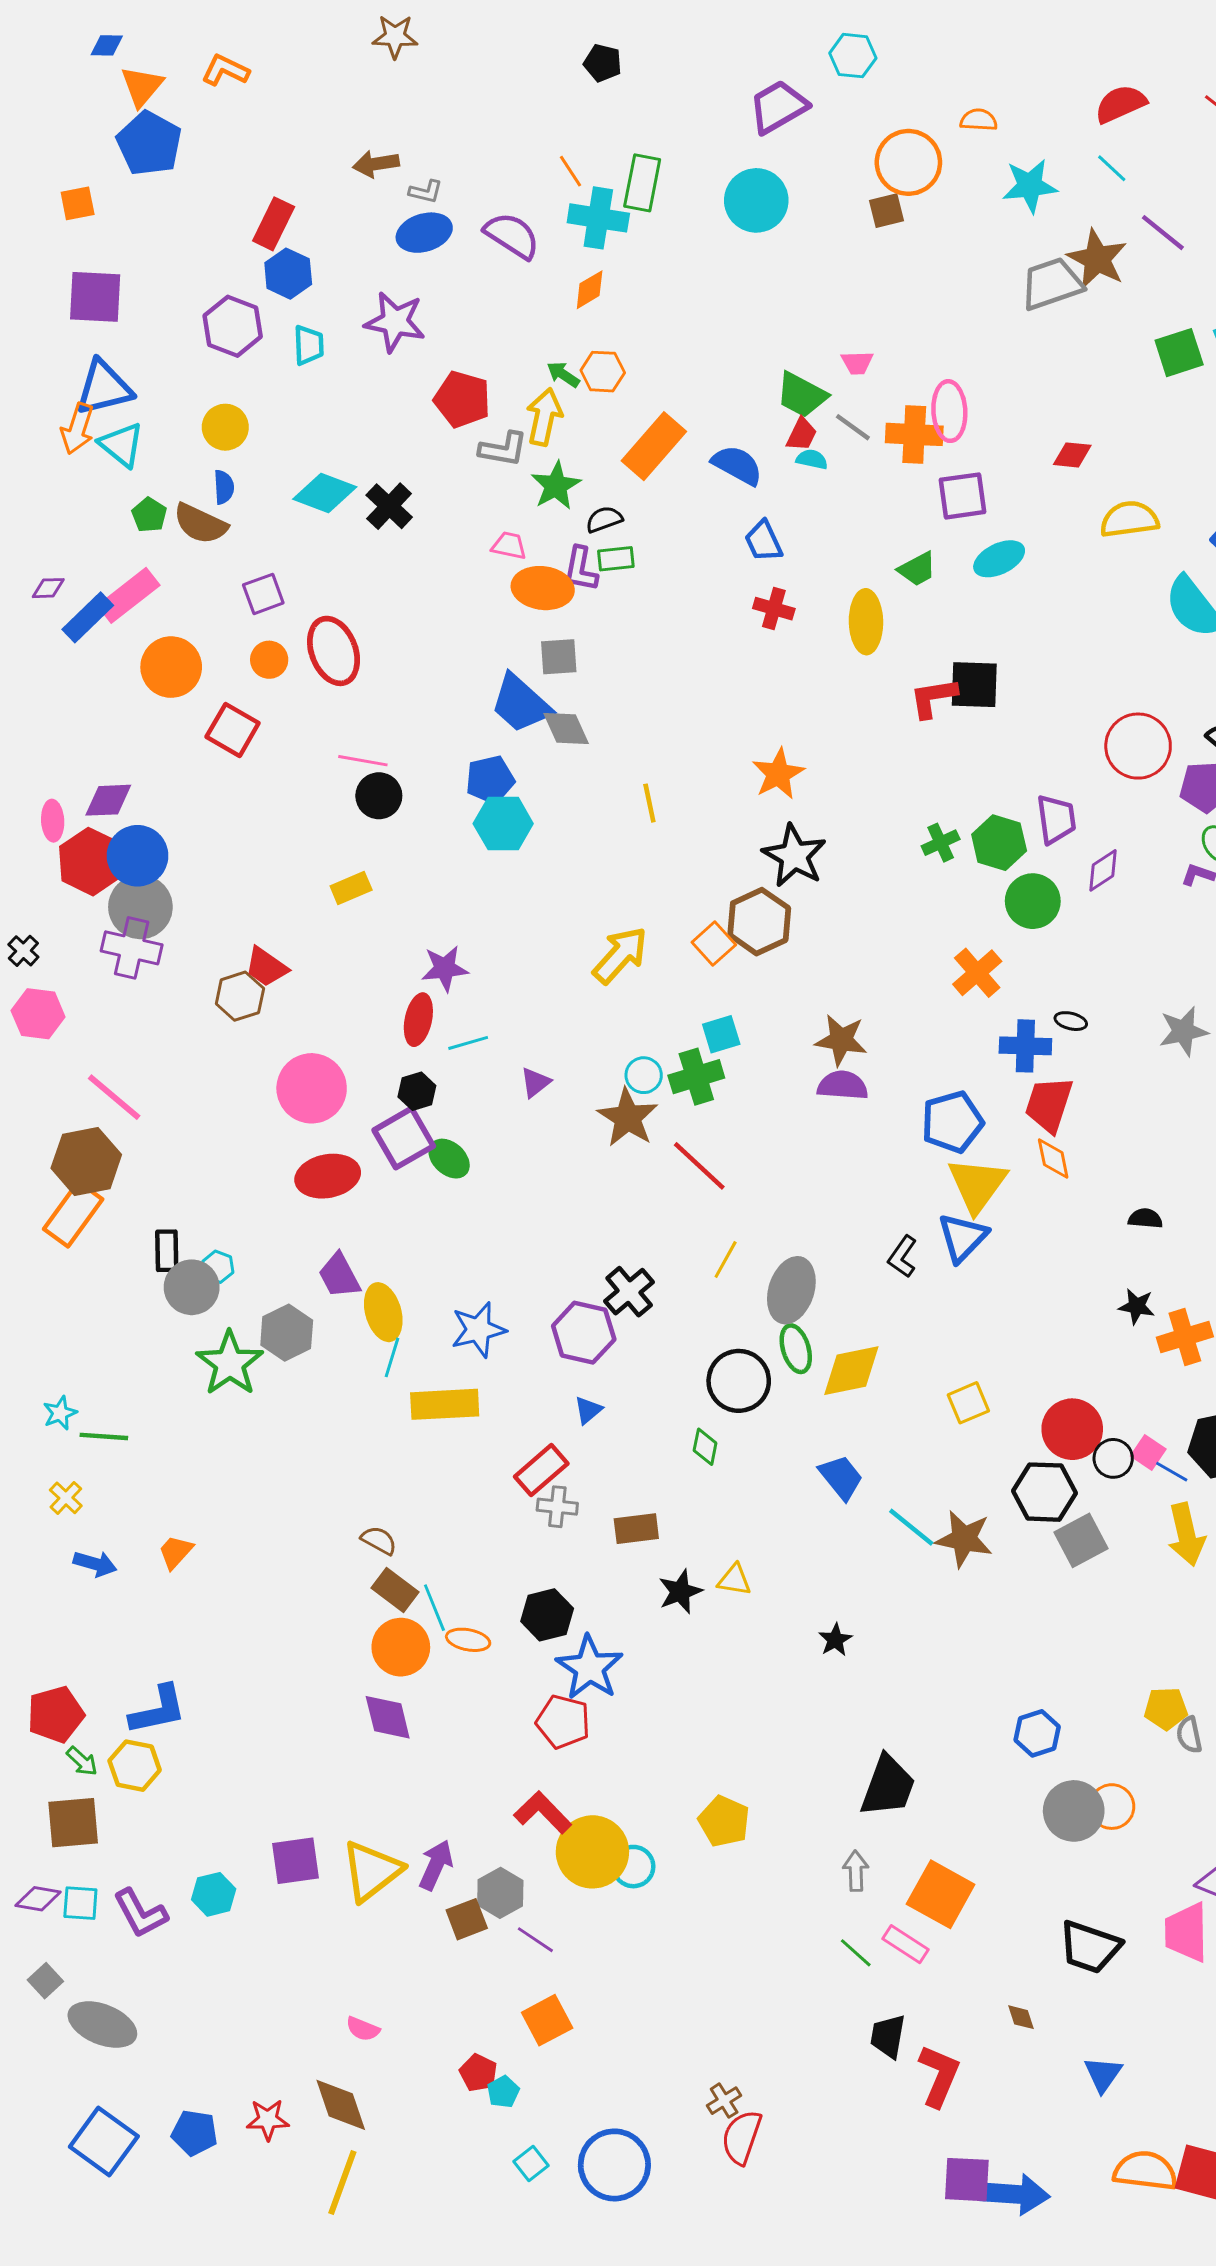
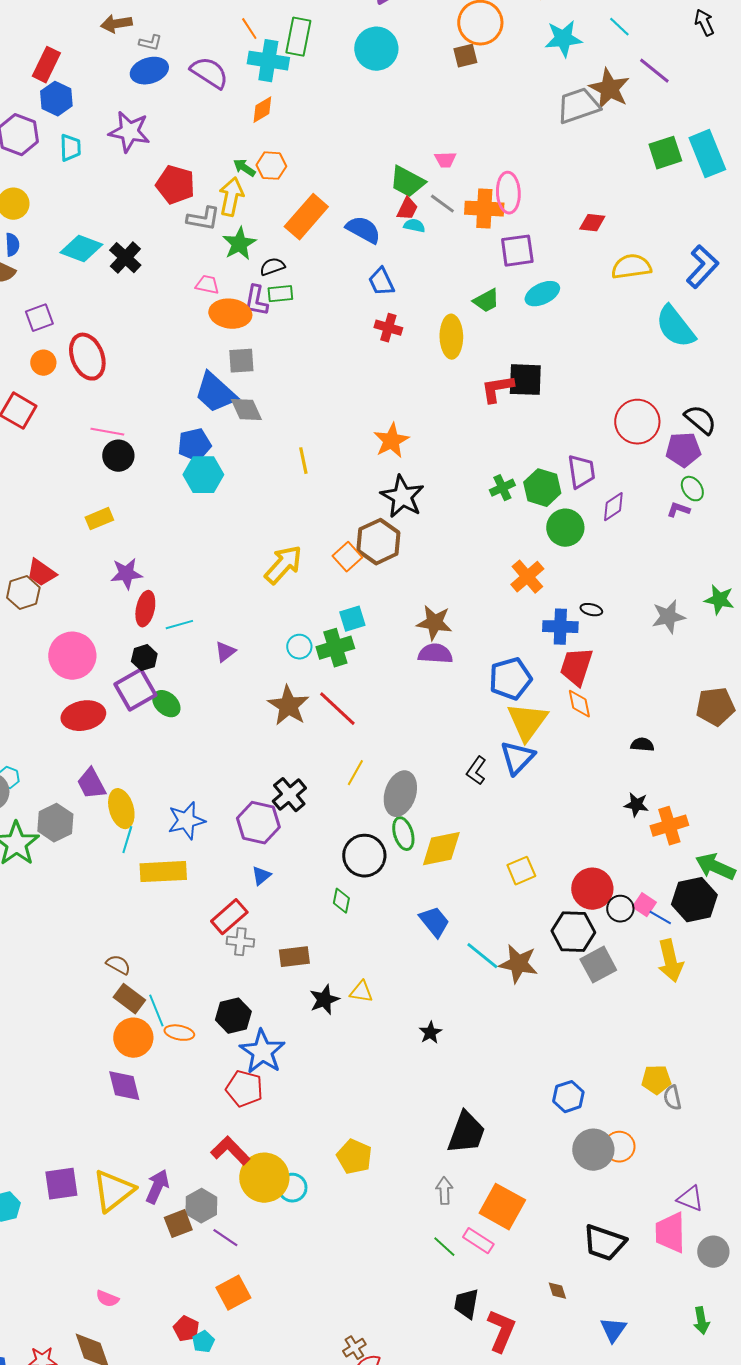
purple star: (445, 968) -> (126, 574), moved
brown star: (628, 1118) -> (288, 706), moved

